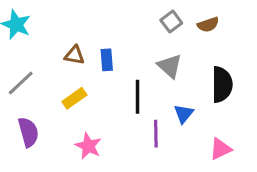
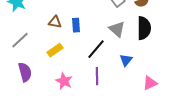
black semicircle: (222, 84) -> (144, 28), moved
black line: (137, 97) -> (96, 49), turned 40
purple line: (156, 134) -> (97, 76), moved

